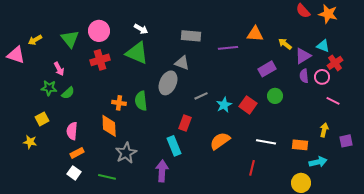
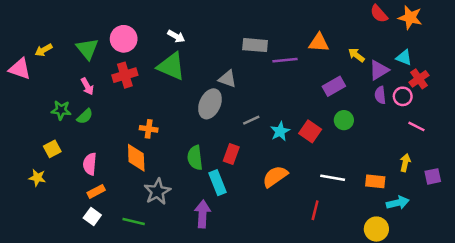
gray rectangle: (191, 36) -> (255, 45), moved
pink arrow: (59, 69) -> (87, 86), moved
green semicircle: (141, 101) -> (195, 158), moved

